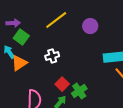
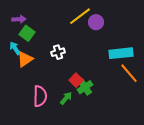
yellow line: (56, 20) -> (80, 16), moved
red square: (62, 84) -> (76, 80), moved

